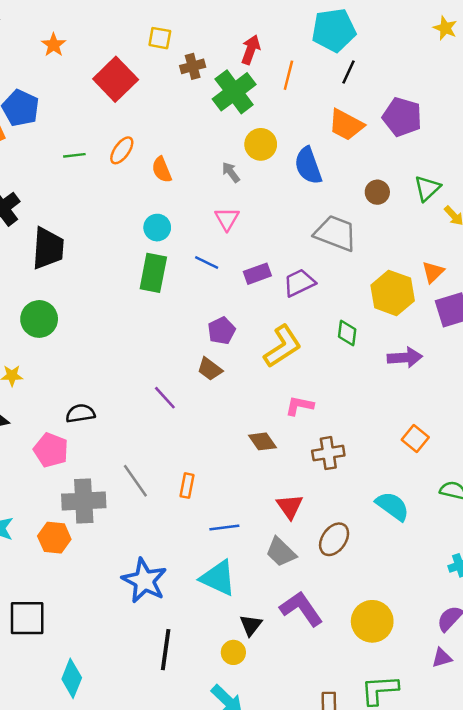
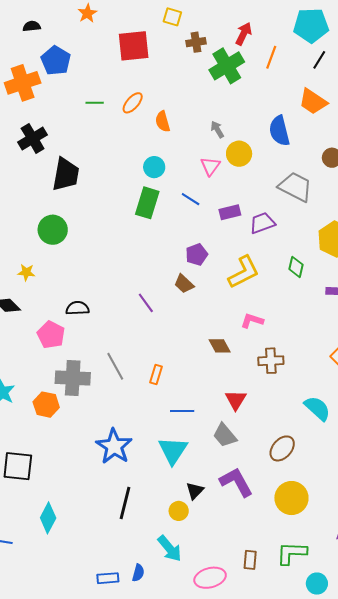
red square: (116, 79) -> (134, 46), turned 32
yellow circle: (261, 144) -> (239, 154), moved
brown ellipse: (334, 539) -> (282, 448), moved
cyan triangle: (218, 578) -> (173, 451), turned 32

